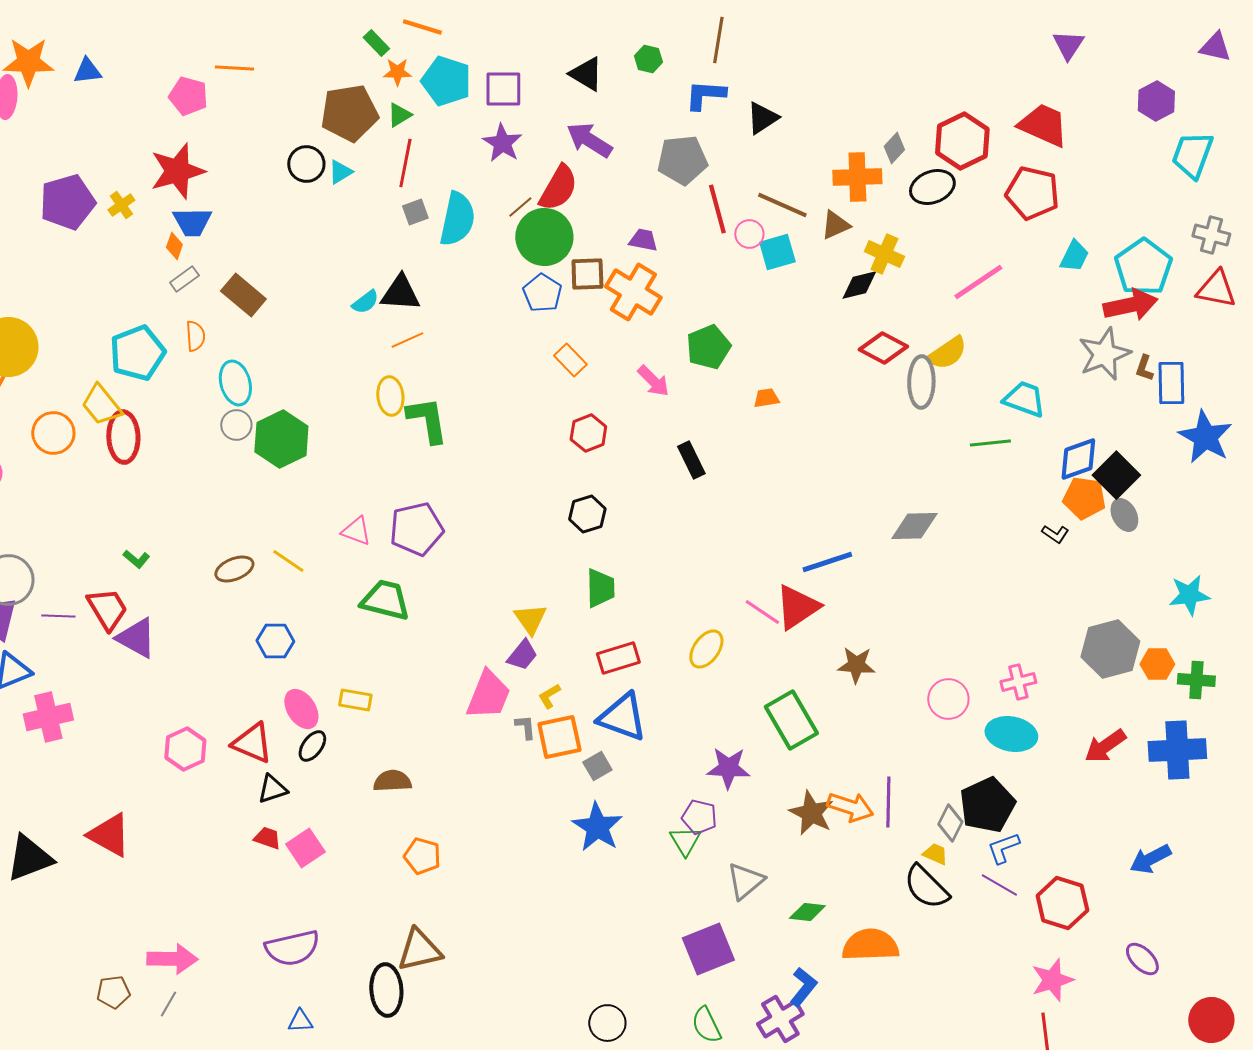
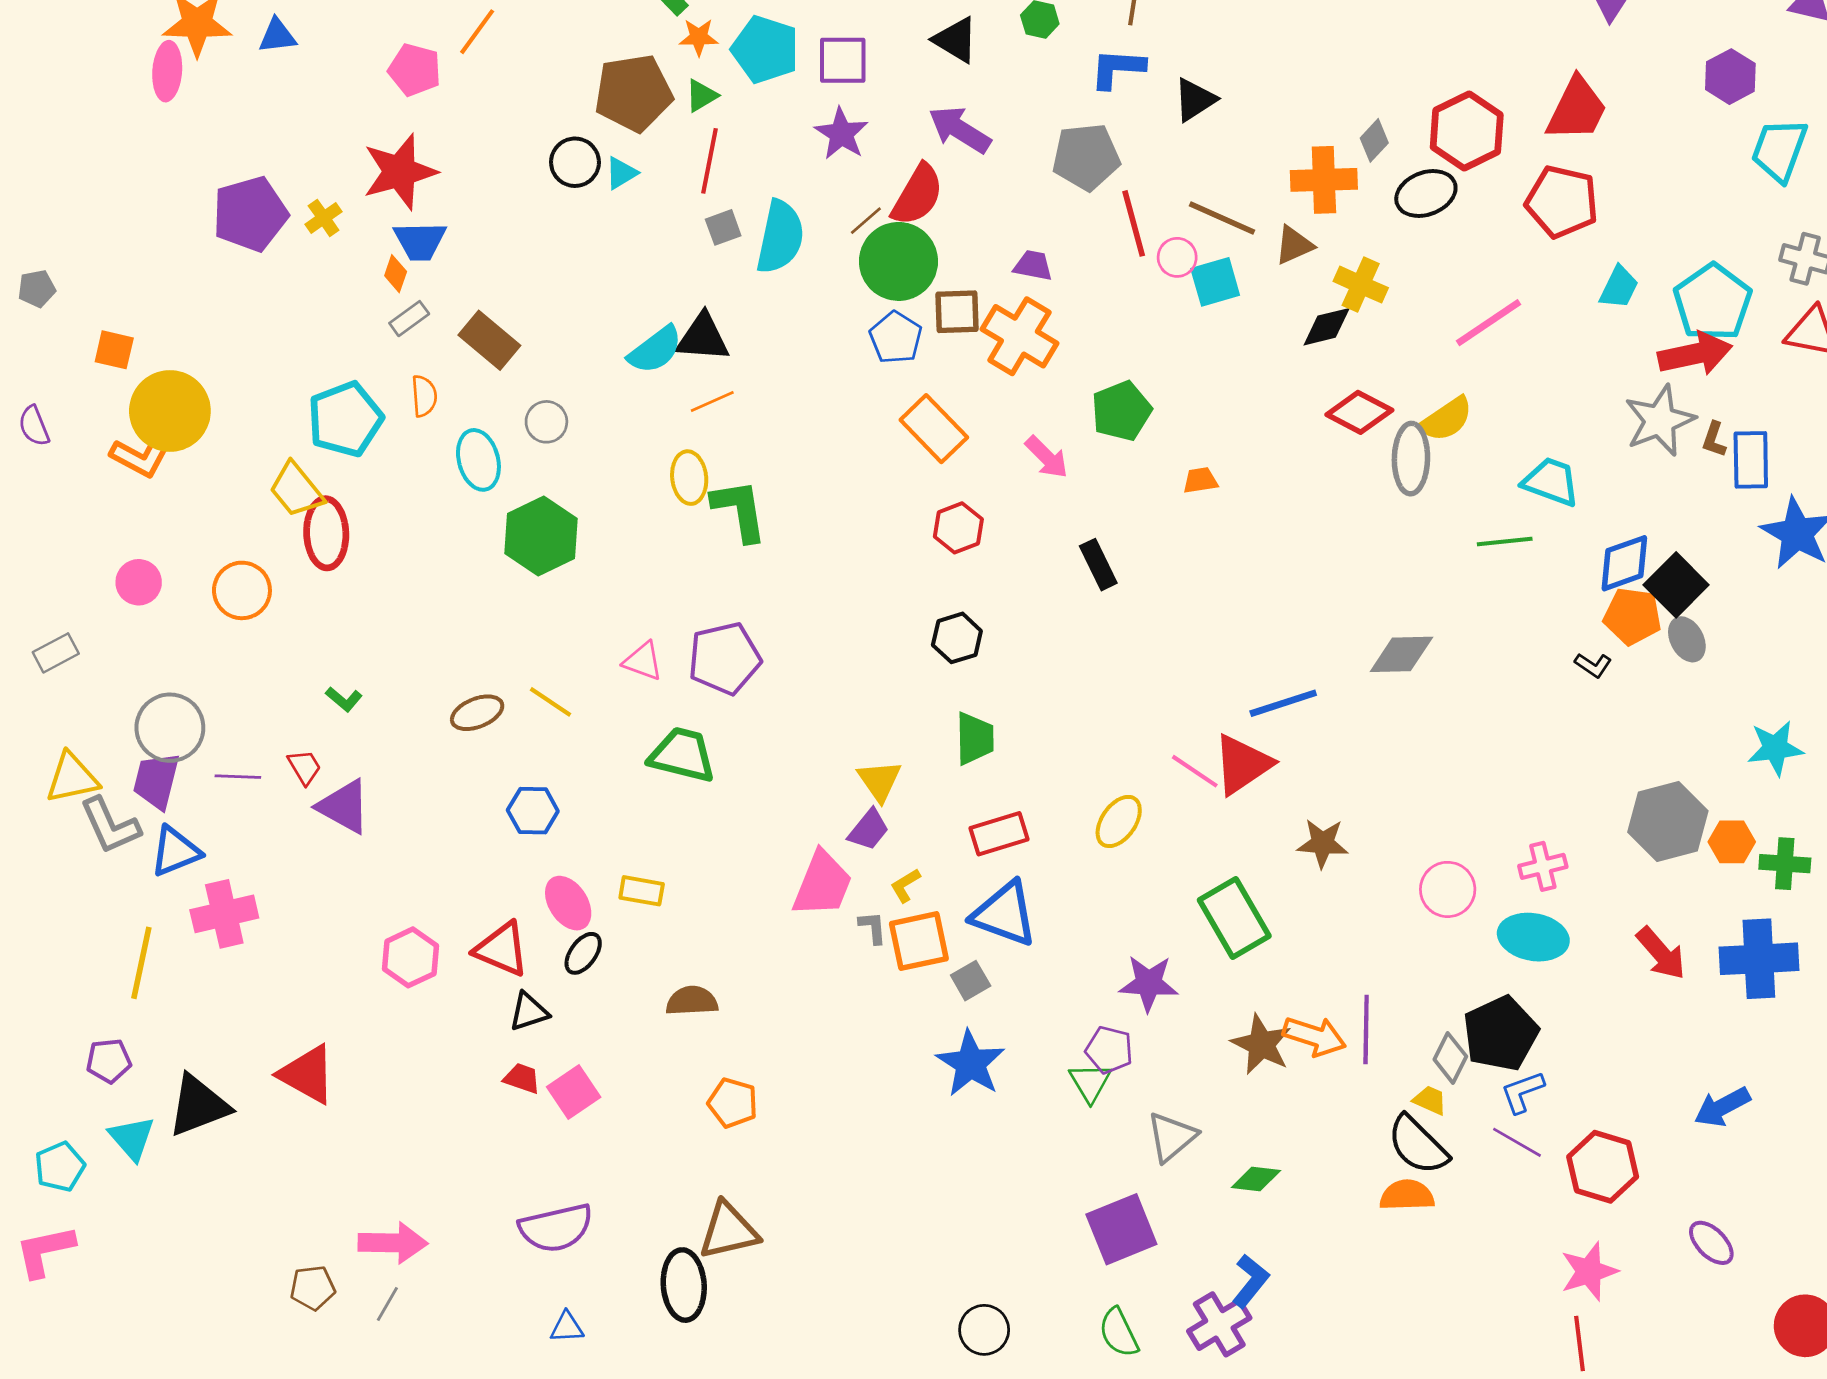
orange line: (234, 68) -> (477, 32), turned -57
red trapezoid: (1043, 125) -> (1577, 109), turned 92
cyan semicircle: (365, 302) -> (655, 350), size x1.5
orange rectangle: (570, 360) -> (934, 429), size x1.5
gray circle: (236, 425) -> (546, 422), moved
orange circle: (53, 433) -> (242, 590), moved
red trapezoid: (107, 609) -> (304, 767), size x0.6
red arrow: (1105, 746) -> (1661, 953), turned -96
orange semicircle: (870, 945) -> (1407, 1195), moved, size x0.7

